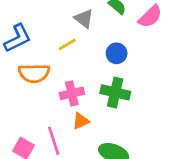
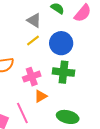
yellow line: (67, 44) -> (33, 40), moved
blue circle: (117, 53) -> (61, 43), size x1.5

